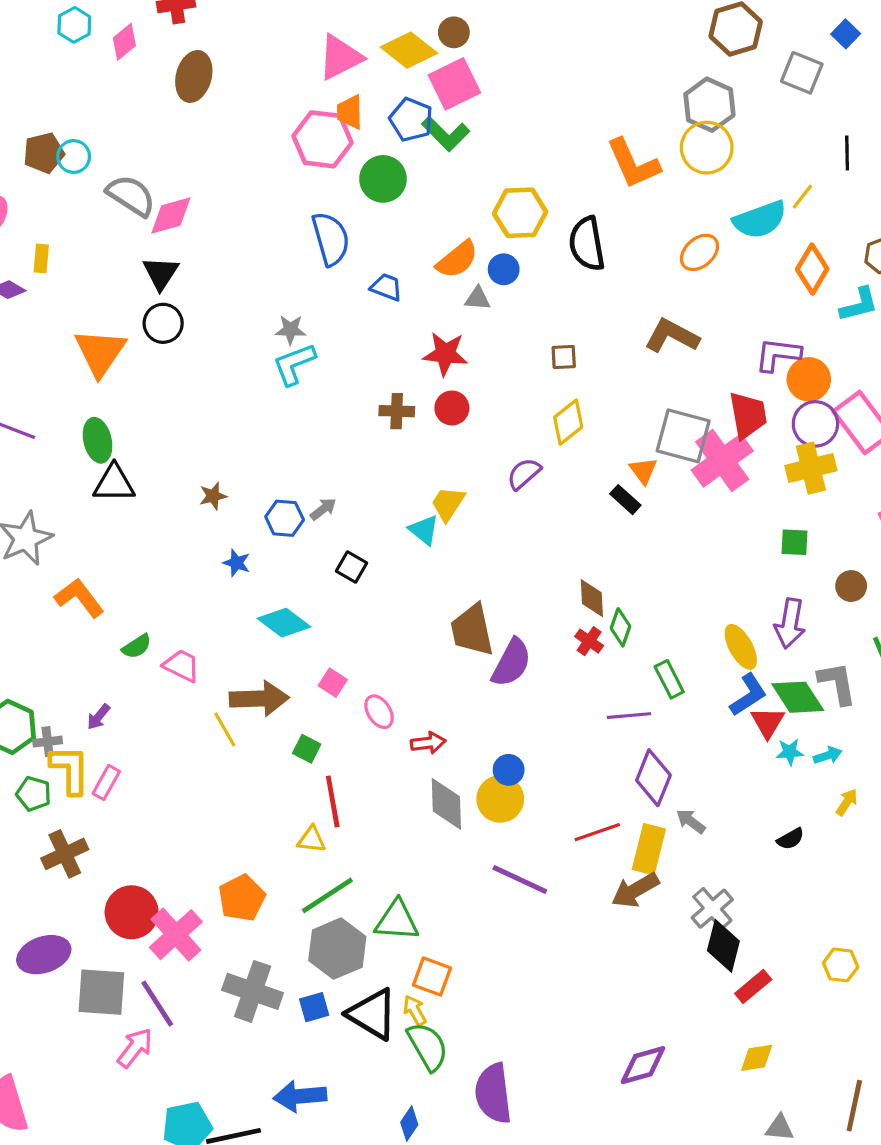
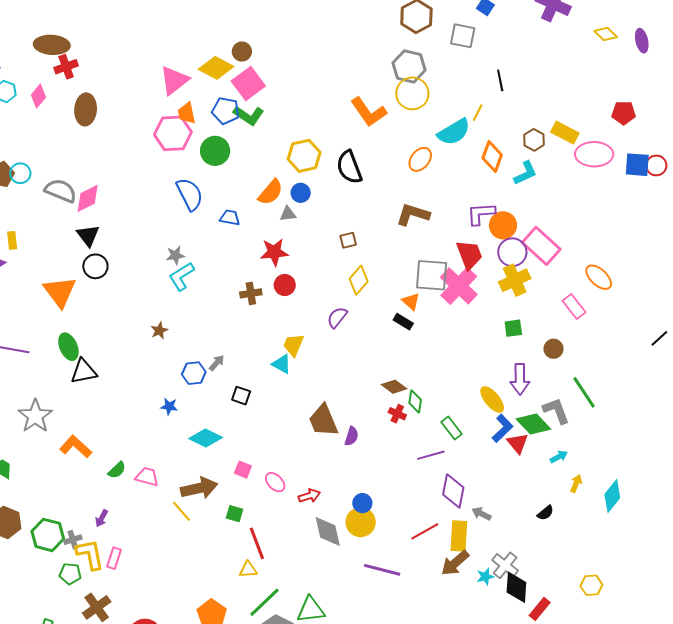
brown star: (213, 496) -> (159, 331), moved
brown diamond: (592, 598) -> (394, 387), turned -40
purple semicircle: (511, 663) -> (352, 436), size x0.6
cyan star: (790, 752) -> (485, 577), moved

